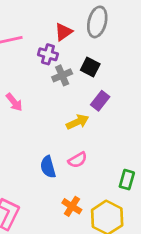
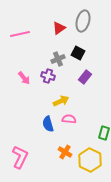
purple cross: (48, 54) -> (48, 76), moved
yellow arrow: (78, 122) -> (61, 101), moved
pink semicircle: (78, 160) -> (69, 119), turned -144

